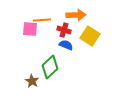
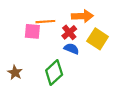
red cross: (64, 30) -> (69, 32), turned 32
brown star: (32, 81) -> (15, 73), moved

